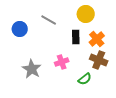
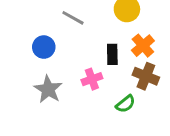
blue circle: (20, 29) -> (44, 47), moved
black rectangle: (76, 37) -> (112, 54), moved

